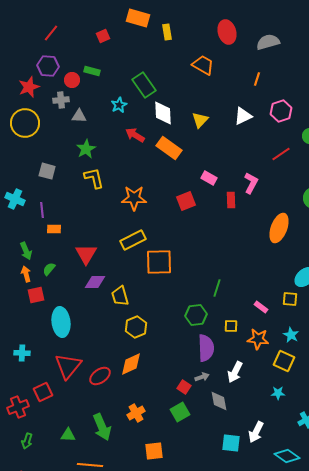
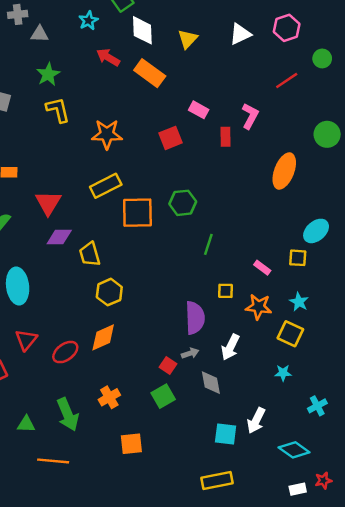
green hexagon: (196, 315) -> (183, 203), moved
red triangle: (68, 366) -> (26, 340), size x0.7

